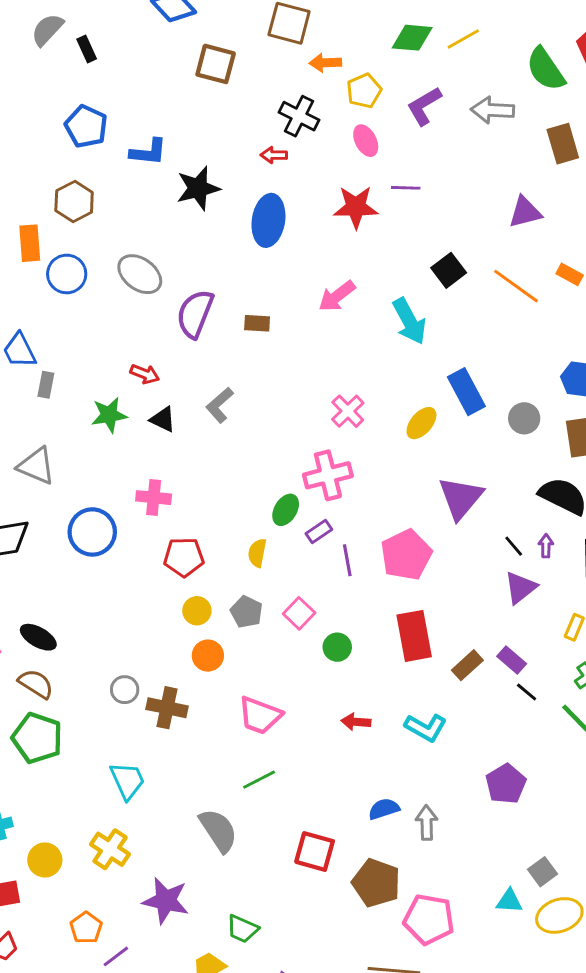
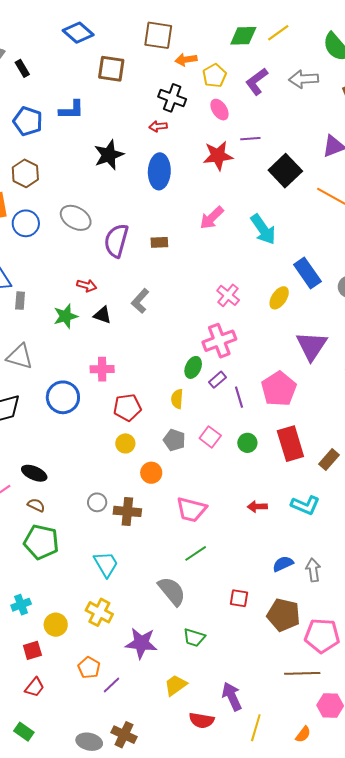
blue L-shape: (148, 152) -> (71, 110), moved
black square: (449, 270) -> (285, 171), moved, size x1.4
yellow circle: (197, 611) -> (125, 443), moved
green circle: (337, 647) -> (247, 443), moved
brown semicircle: (36, 684) -> (36, 505), size x0.7
red square: (315, 851) -> (239, 598), size x0.7
green trapezoid: (242, 929) -> (194, 638), moved

